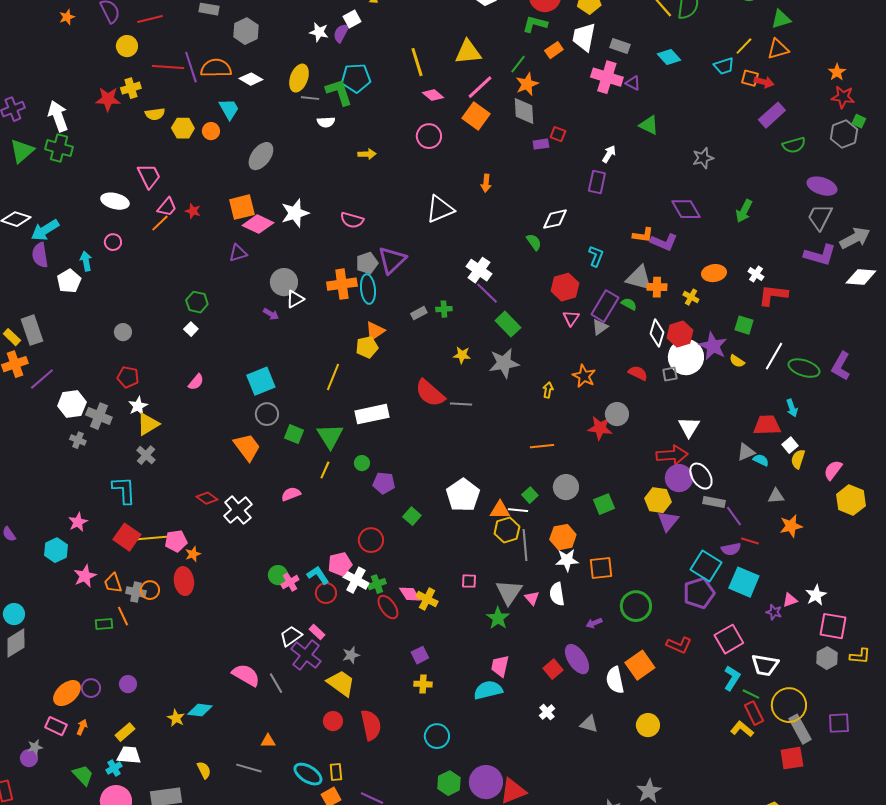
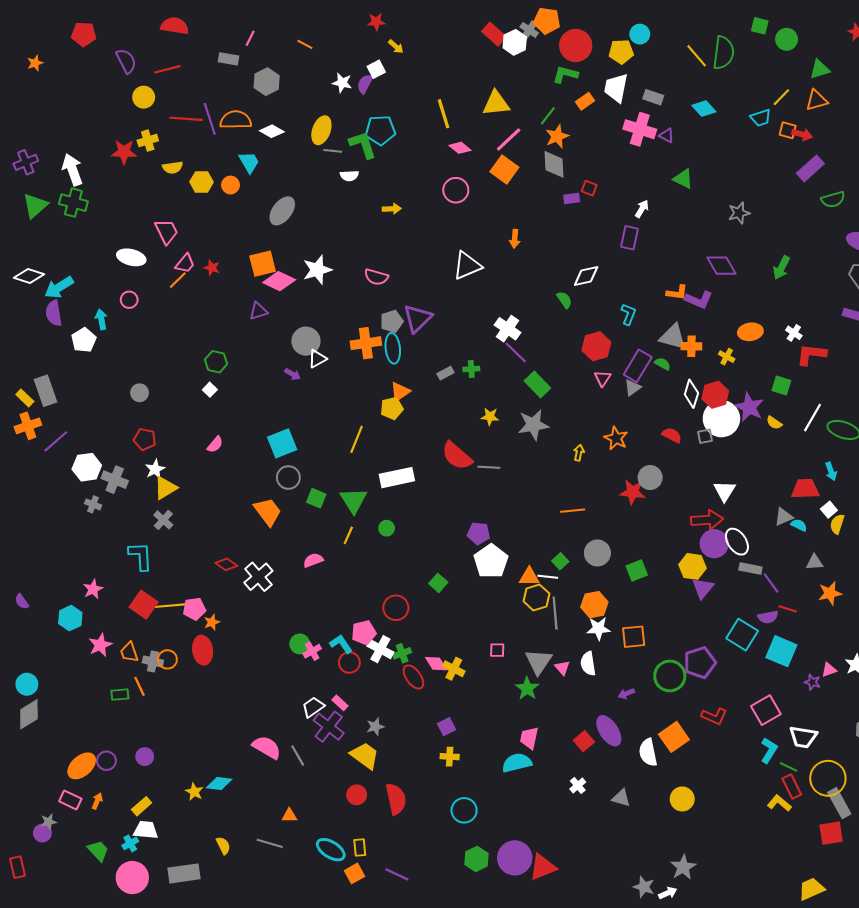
orange star: (67, 17) -> (35, 63), moved
purple pentagon: (384, 483) -> (479, 533), moved
purple pentagon: (699, 593) -> (700, 663), moved

